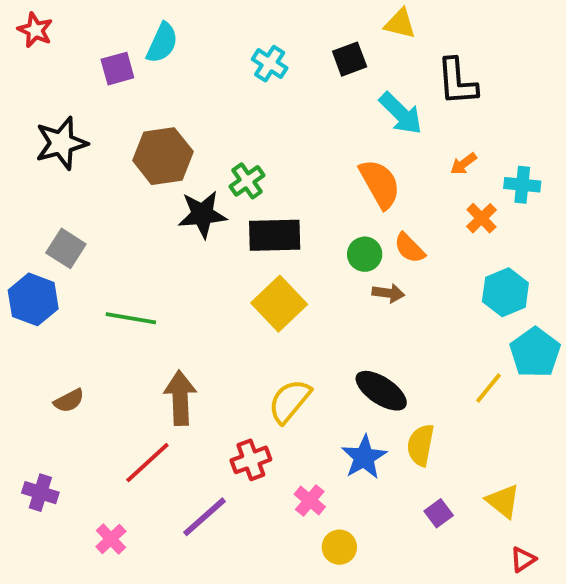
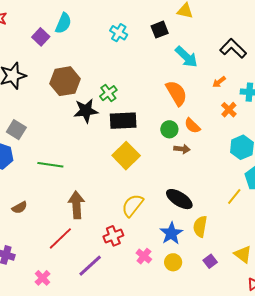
purple square: (117, 69) -> (41, 37), turned -30
black L-shape: (457, 82) -> (233, 49), moved, turned 140
yellow circle: (339, 547) -> (173, 262), moved

